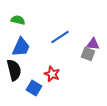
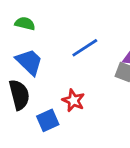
blue trapezoid: (21, 47) -> (29, 62), turned -70
blue square: (34, 88) -> (48, 120), turned 35

